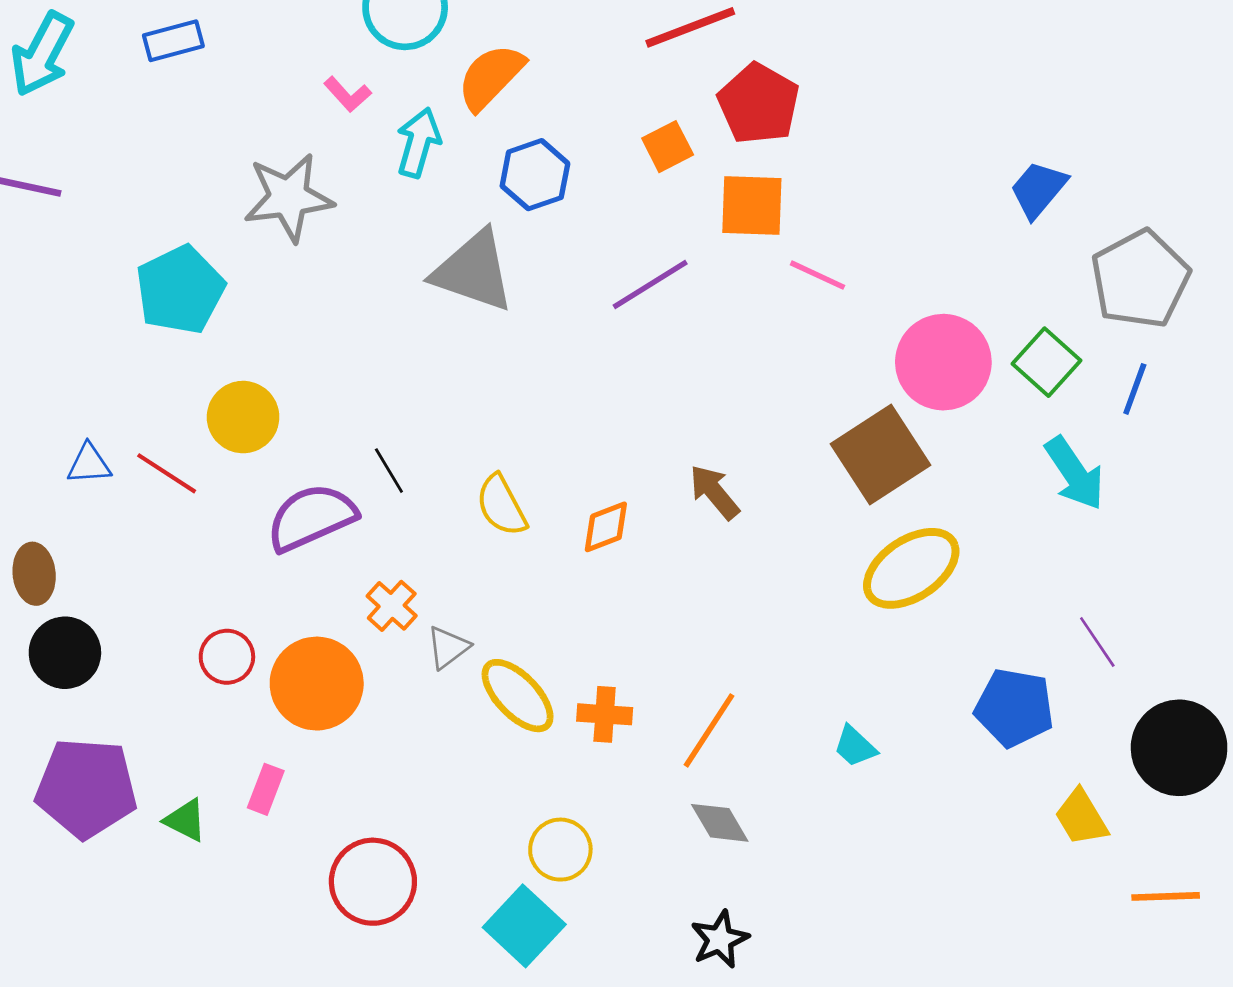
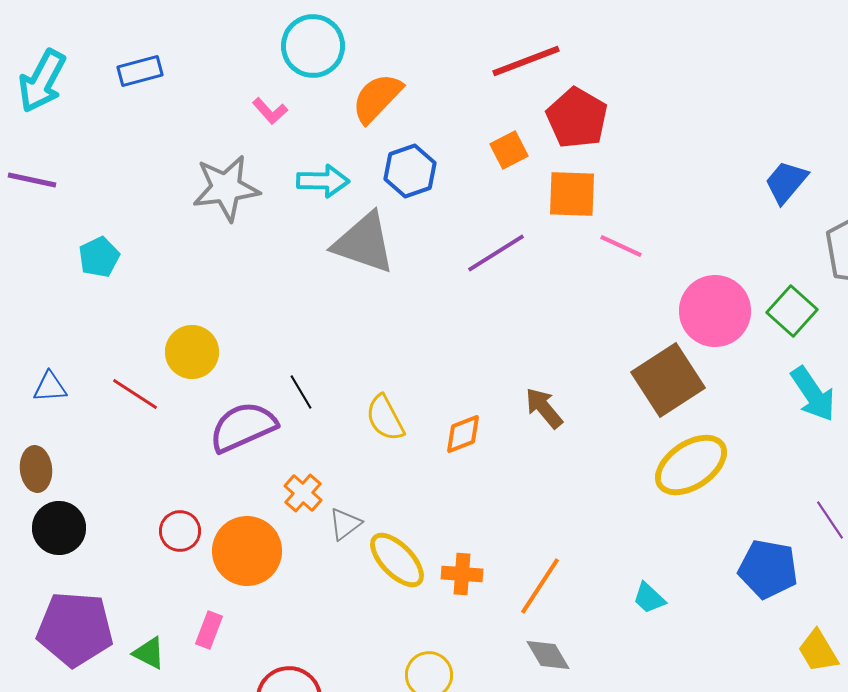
cyan arrow: (418, 143) -> (323, 181), moved, turned 75
cyan pentagon: (180, 290) -> (99, 257), moved, size x0.6
blue triangle: (89, 464) -> (50, 387), moved

